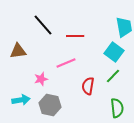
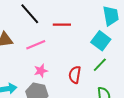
pink line: (66, 63) -> (36, 45), moved
pink star: (41, 79) -> (41, 71), moved

